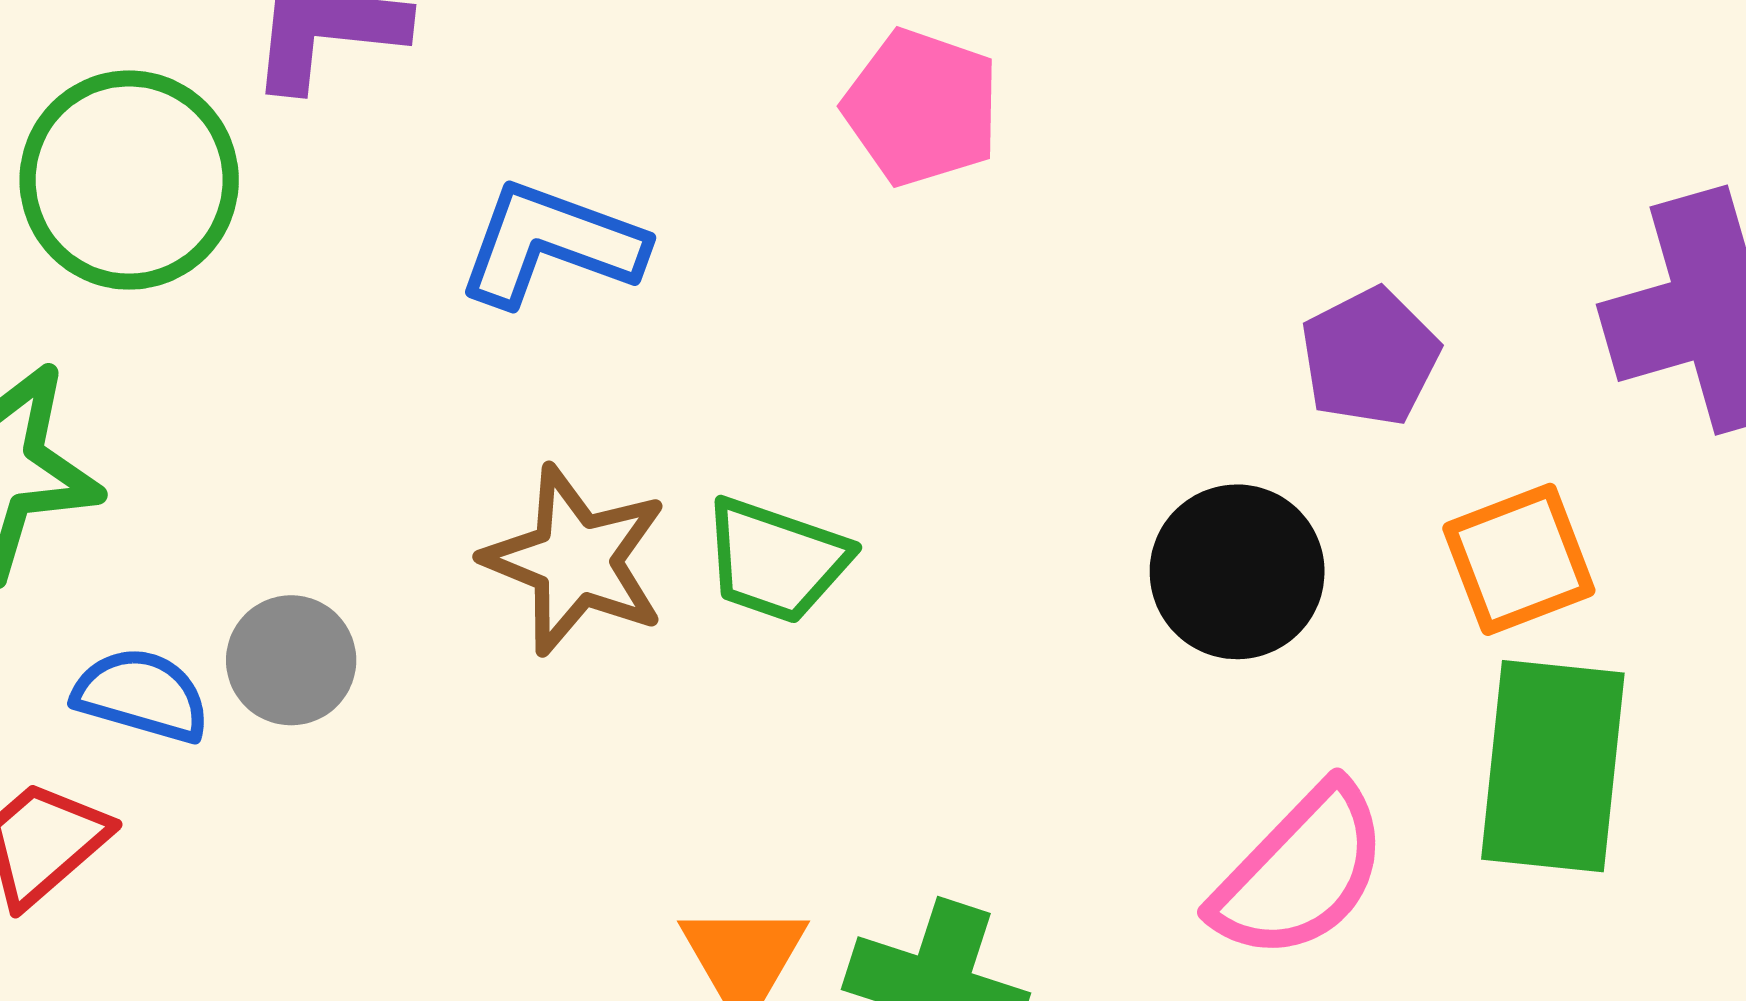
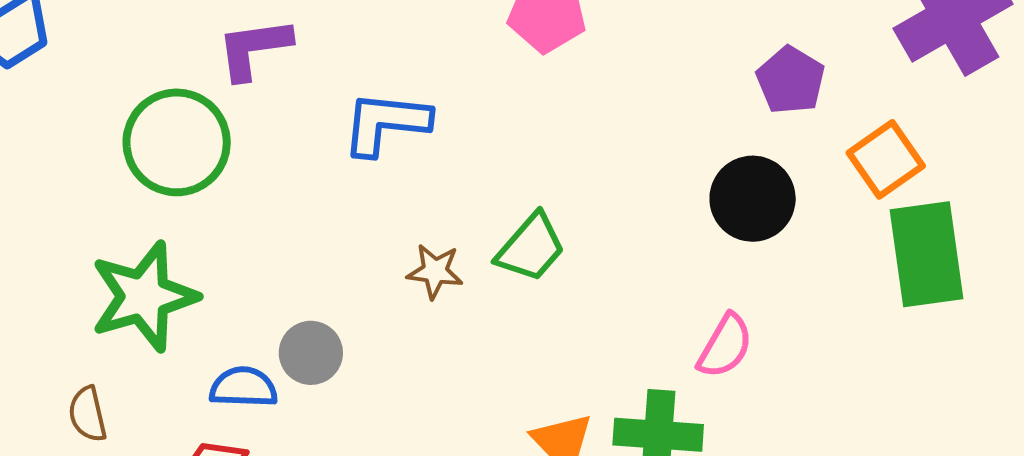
brown star: (576, 560) -> (435, 271), size x0.6
green trapezoid: (776, 560) -> (531, 248), turned -54
pink semicircle: (1300, 872) -> (725, 346), moved, size x0.7

